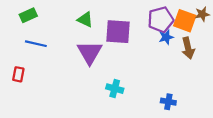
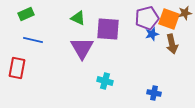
red rectangle: (18, 74) -> (17, 68), size x1.5

